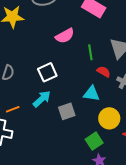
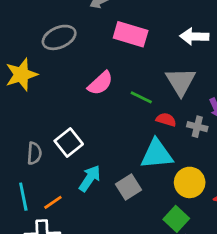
green line: (90, 52) -> (141, 97), turned -42
white square: (47, 72) -> (69, 143), moved
cyan triangle: (92, 94) -> (157, 154), size x1.4

